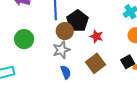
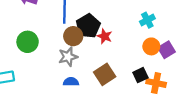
red star: (96, 36) -> (105, 36), moved
blue semicircle: (66, 72) -> (71, 82), turned -72

